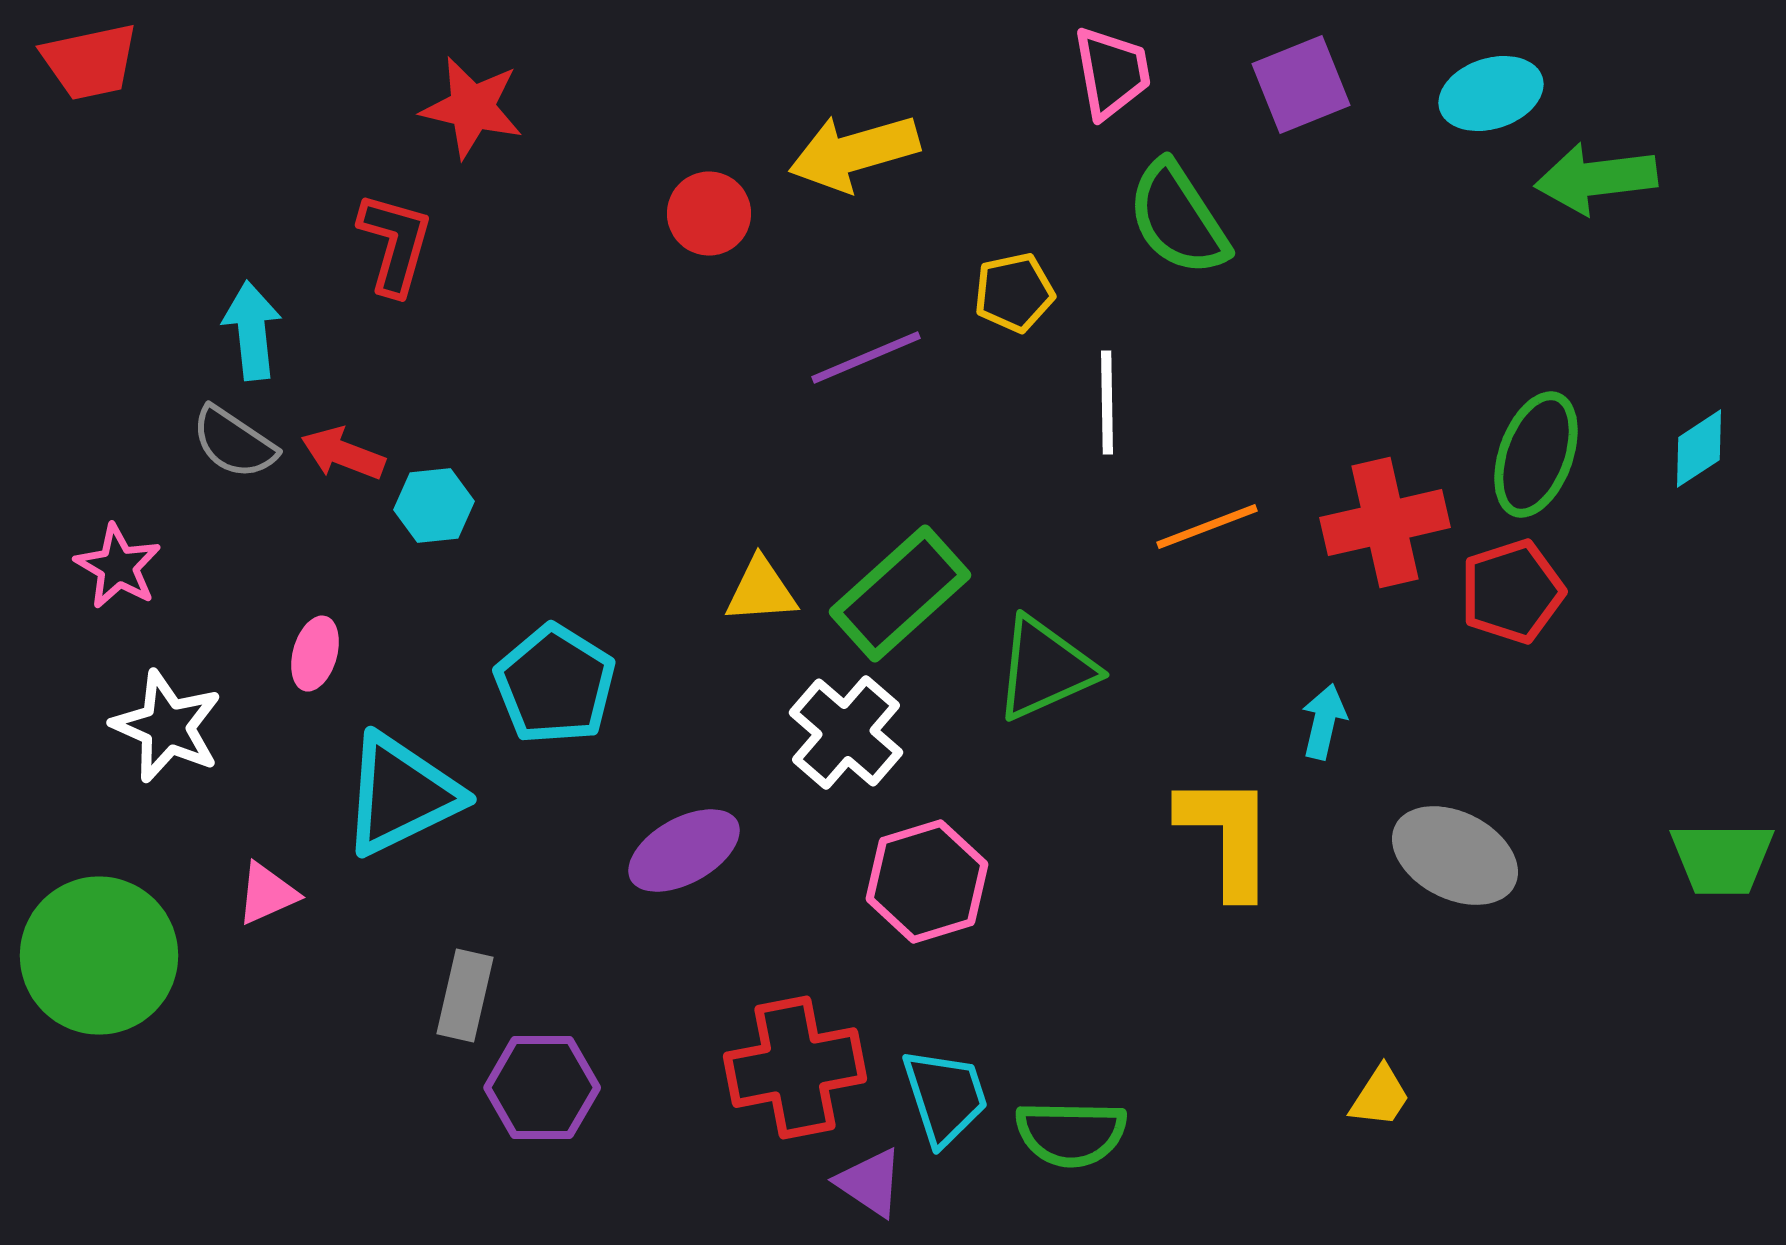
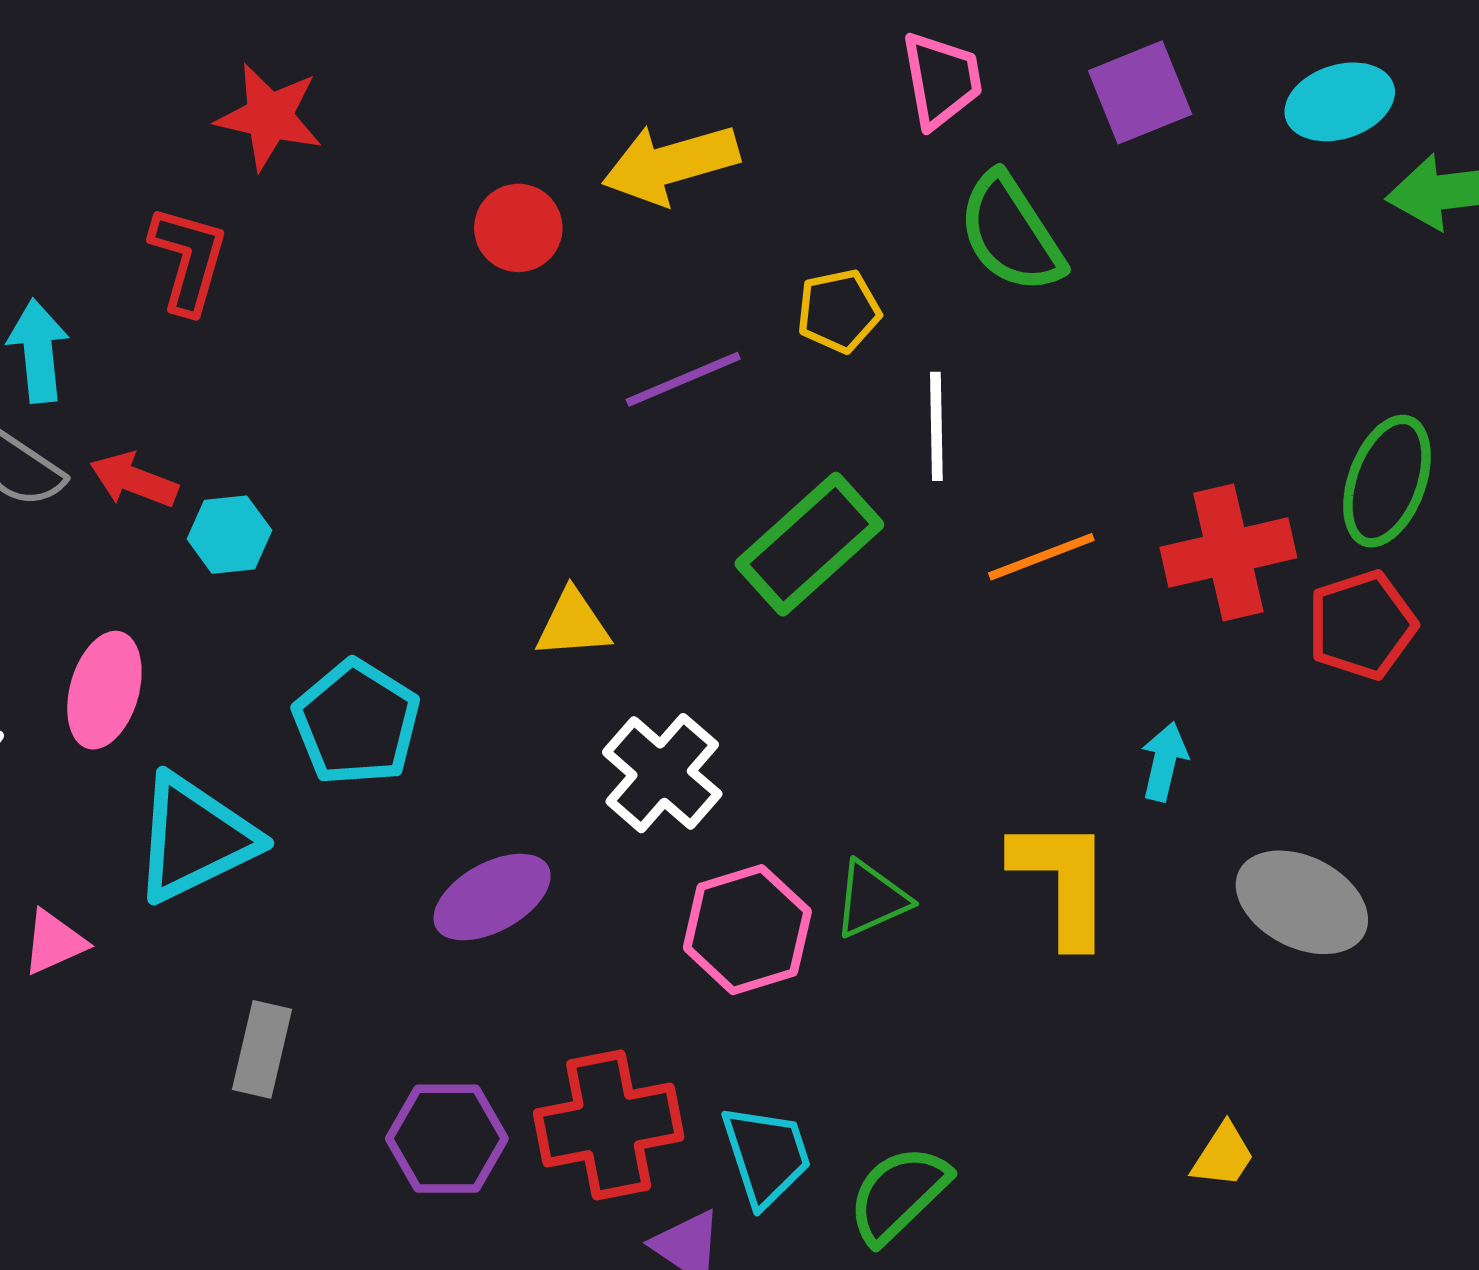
green rectangle: (900, 594) -> (809, 544), moved
pink ellipse: (315, 654) -> (104, 690), size x1.5
green triangle: (1045, 669) -> (871, 899), moved, size x0.7
purple hexagon: (542, 1088) -> (447, 1139), moved
green semicircle: (1071, 1134) -> (899, 1194), turned 135

